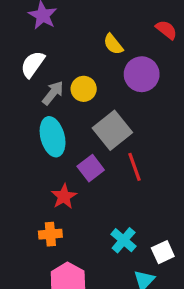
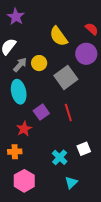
yellow semicircle: (113, 44) -> (59, 36), size x1.5
purple circle: (142, 74) -> (86, 54), moved
gray square: (112, 130) -> (66, 77), moved
white square: (163, 252) -> (84, 149), moved

